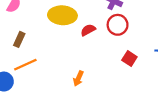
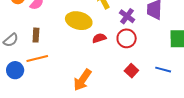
brown rectangle: (19, 39) -> (36, 35), turned -32
orange arrow: (78, 79) -> (82, 80), size x1.6

